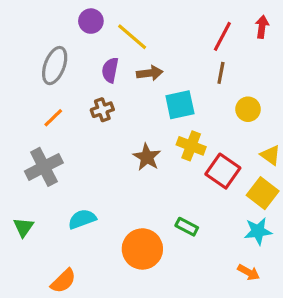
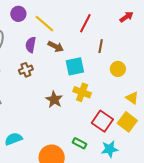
red arrow: (262, 27) -> (126, 17), turned 48
red line: (222, 36) -> (85, 23), moved
brown arrow: (150, 73) -> (56, 47), turned 35
red square: (223, 171) -> (102, 121), moved
cyan star: (258, 231) -> (110, 149), moved

